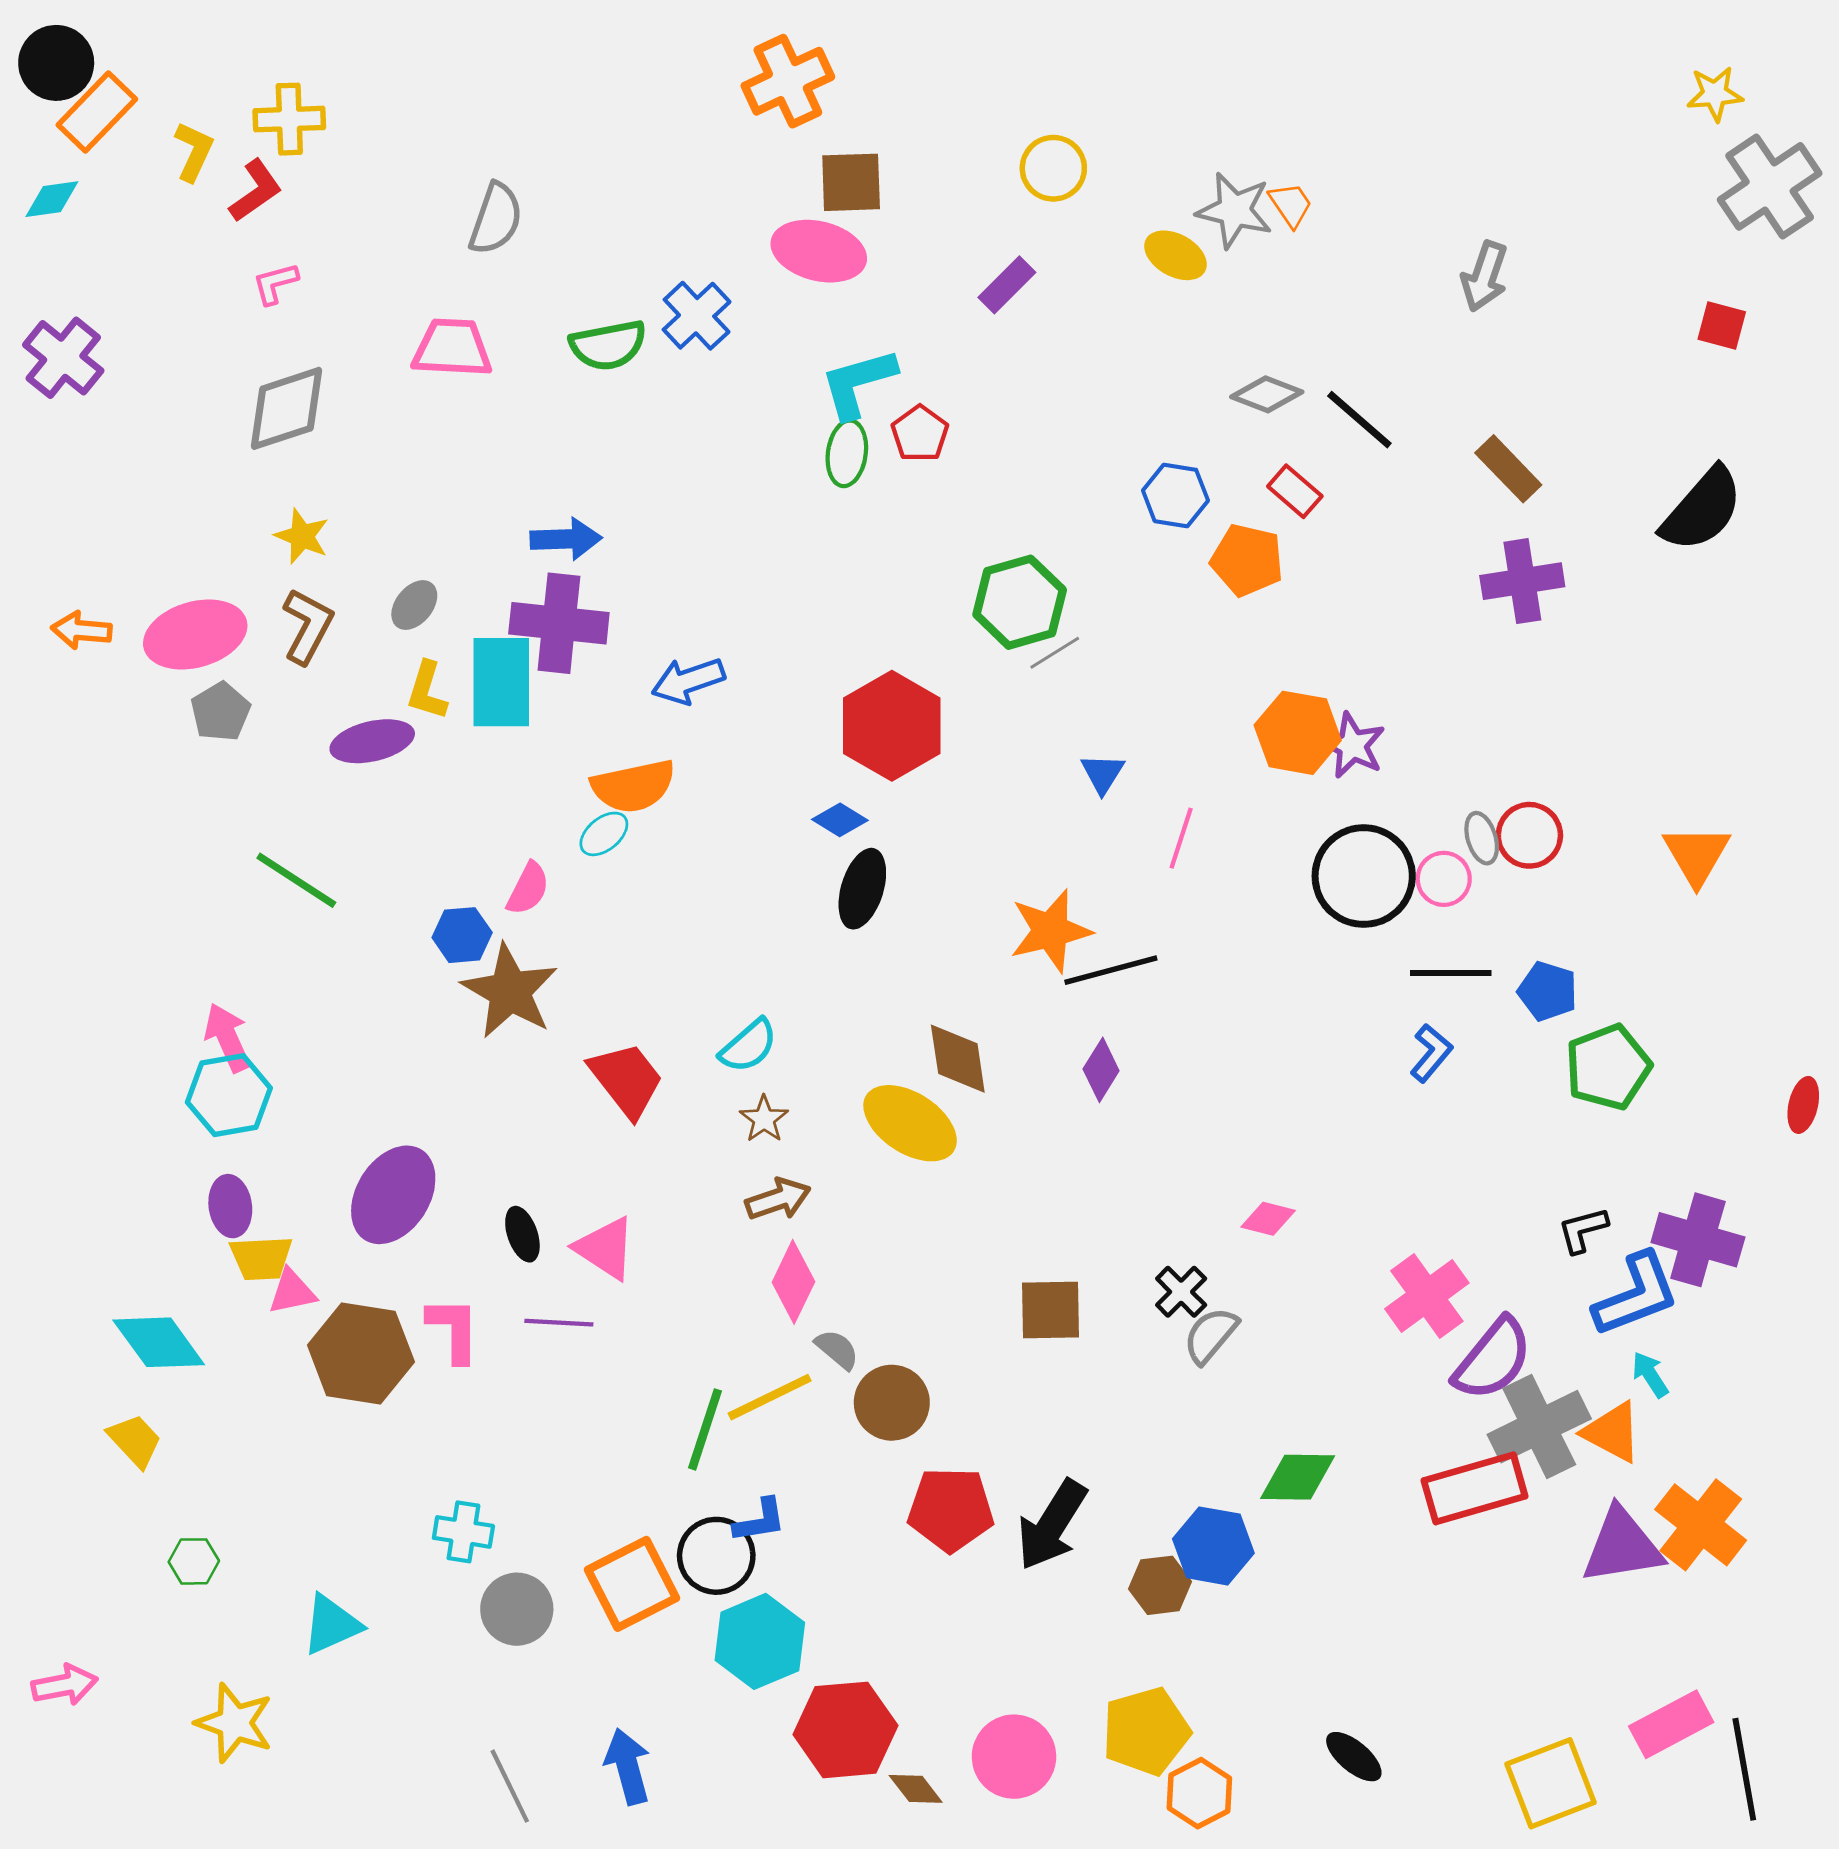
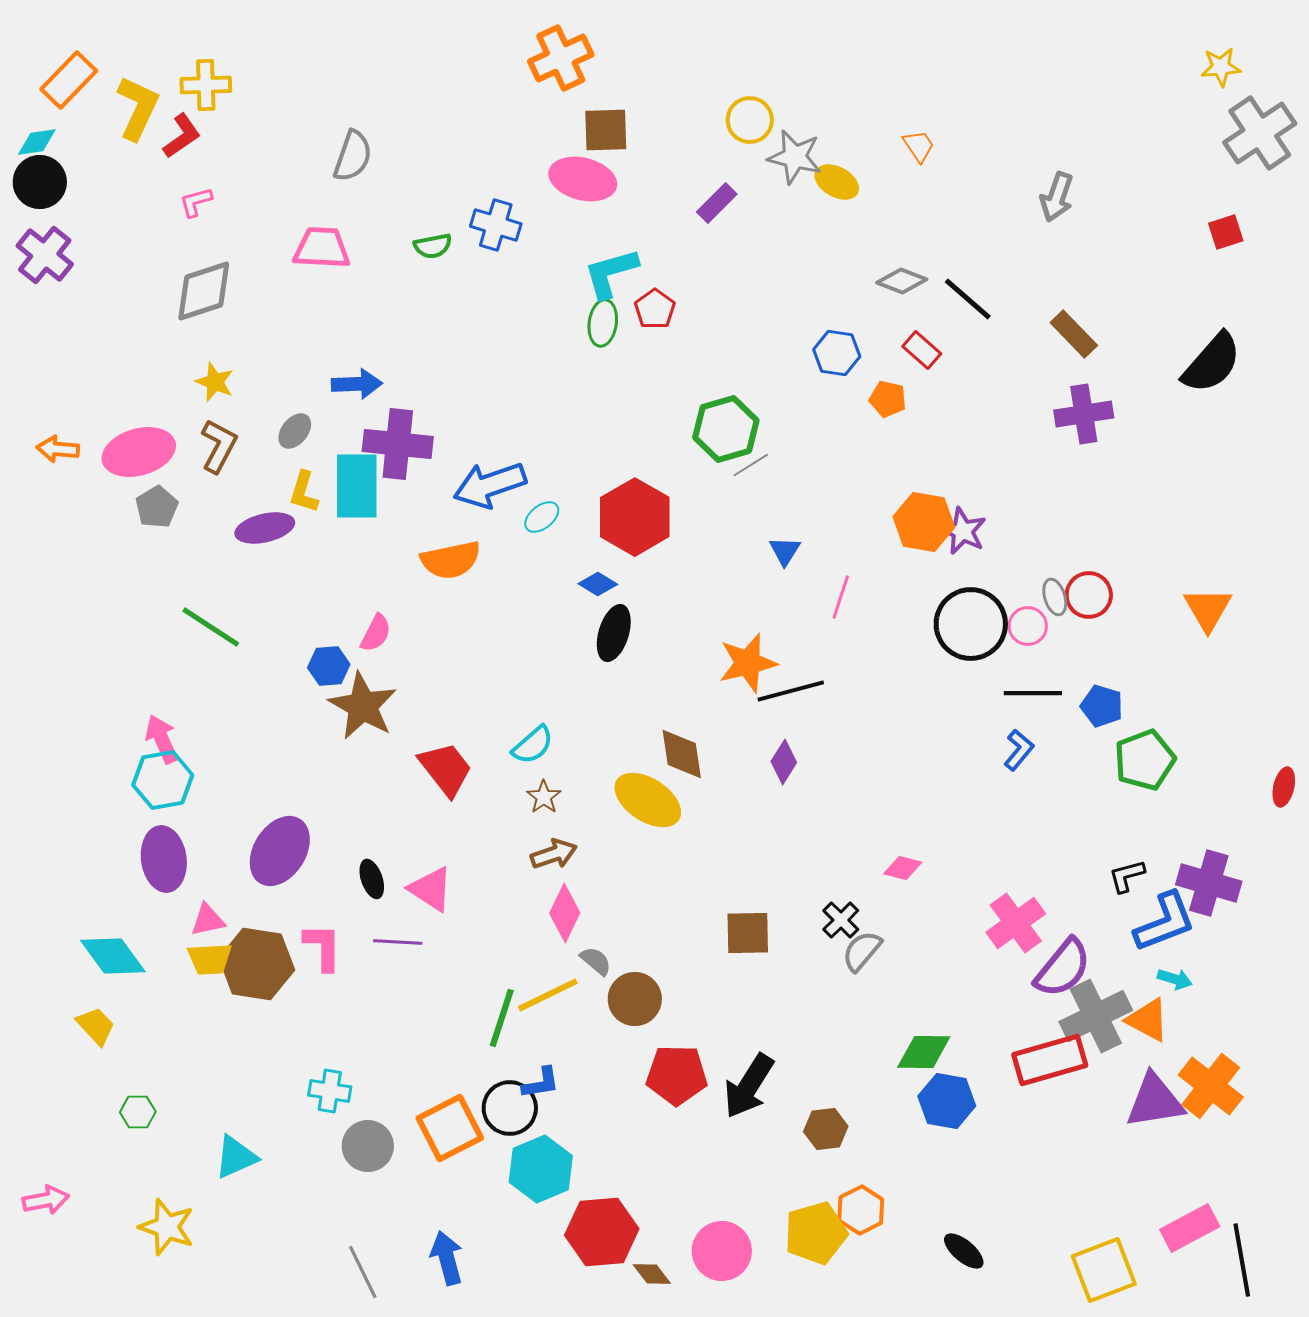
black circle: (56, 63) -> (40, 182), moved
yellow L-shape: (194, 151) -> (138, 108), size x1.5
gray star: (1234, 210) -> (795, 157), moved
blue cross: (697, 316) -> (496, 225), turned -30
red square: (1722, 326) -> (1226, 232), turned -33
green semicircle: (608, 345) -> (433, 246), size x0.7
blue arrow: (566, 539) -> (357, 384), moved
orange pentagon: (1247, 560) -> (888, 399), size x0.7
blue arrow: (688, 681) -> (490, 485), size x1.4
cyan ellipse: (604, 834) -> (542, 517), moved
purple ellipse: (230, 1206) -> (164, 859), size x1.5
yellow trapezoid: (261, 1258) -> (210, 959), moved
cyan arrow: (1650, 1375) -> (1175, 979), turned 140
blue hexagon: (1213, 1546) -> (947, 1101), moved
orange hexagon: (1199, 1793) -> (861, 1210), moved

